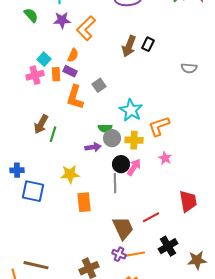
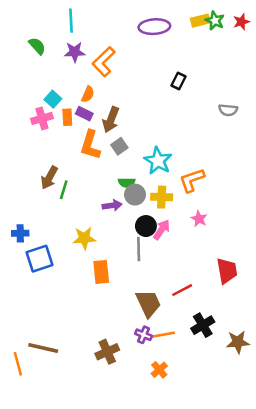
brown arrow: (129, 46) -> (111, 120), moved
gray square: (99, 85) -> (119, 146), moved
blue square: (33, 191) -> (40, 259), turned -30

